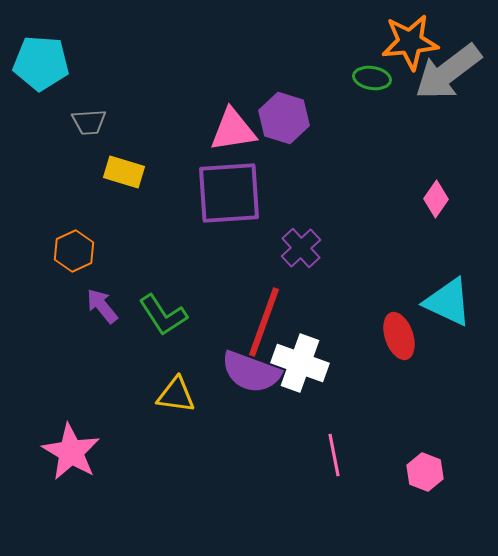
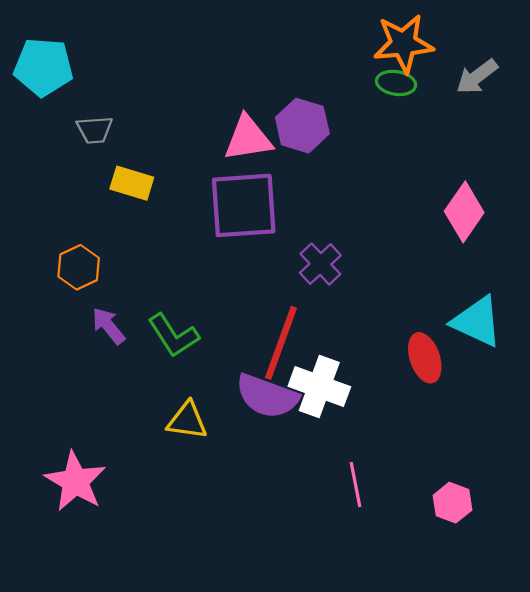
orange star: (410, 42) -> (403, 44), moved
gray arrow: (448, 72) -> (477, 77), size x0.6
pink diamond: (436, 199) -> (464, 212), size x1.5

